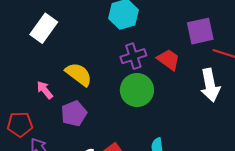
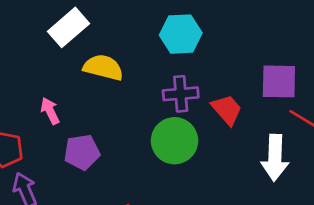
yellow semicircle: (79, 74) -> (103, 67), moved, turned -36

